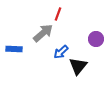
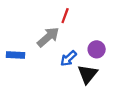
purple circle: (96, 39) -> (97, 49), moved

